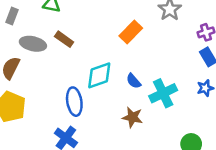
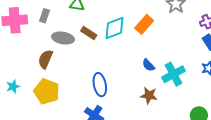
cyan diamond: (99, 75) -> (115, 28), moved

